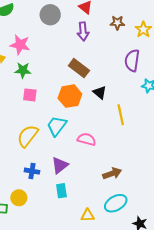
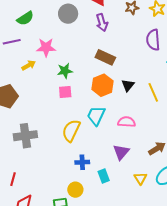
green star: (23, 70) -> (65, 71), moved
black triangle: (100, 92) -> (128, 85), moved, turned 40
purple triangle: (60, 165) -> (121, 152), moved
cyan rectangle: (61, 191) -> (104, 176), moved
yellow triangle: (88, 215) -> (140, 178), moved, turned -48

